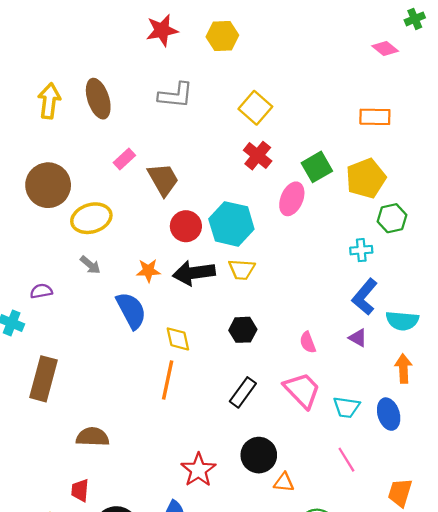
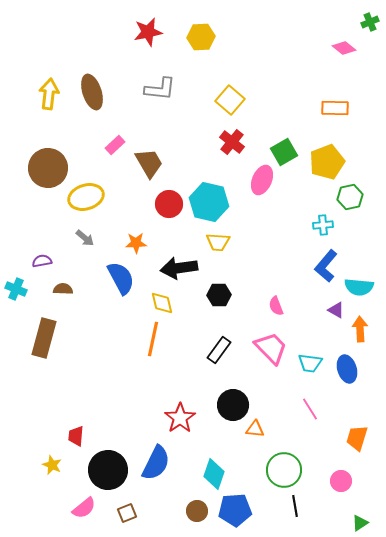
black arrow: (194, 273) -> (179, 268), moved
purple triangle: (358, 338) -> (336, 310), moved
brown semicircle: (93, 437) -> (63, 289), moved, size x0.7

